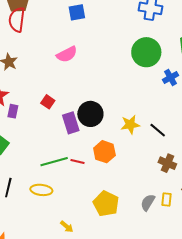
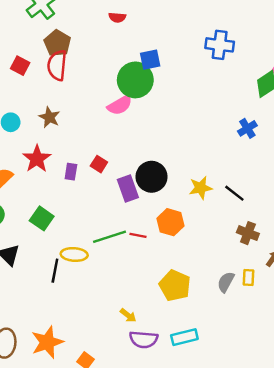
blue square: (77, 12) -> (150, 60), moved
green circle: (146, 52) -> (135, 80), moved
purple rectangle: (13, 111) -> (71, 172), moved
yellow ellipse: (41, 190) -> (74, 254), moved

